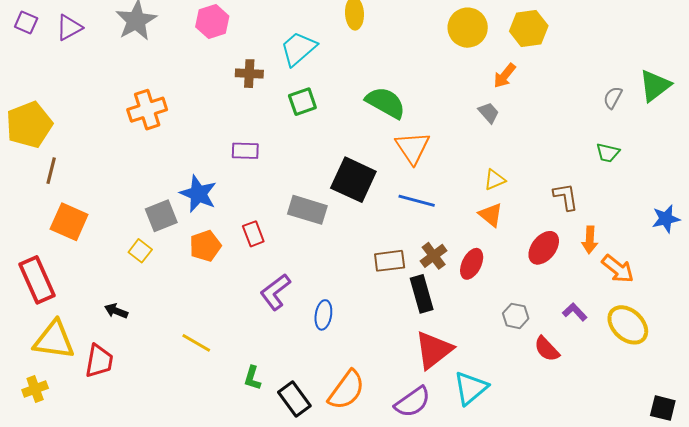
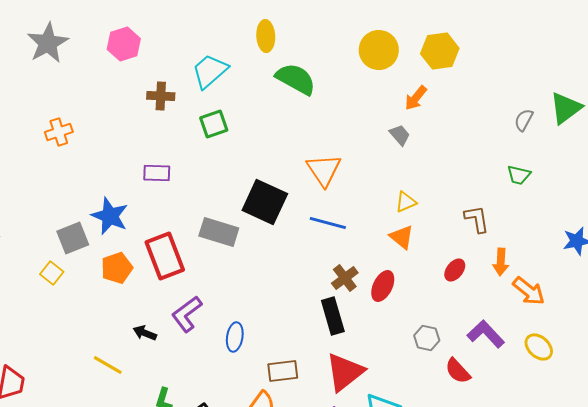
green semicircle: (386, 103) -> (296, 79), moved
orange cross: (147, 110) -> (59, 132), size x0.7
red rectangle: (253, 234) -> (165, 256), size x1.8
red ellipse: (544, 248) -> (455, 270), size x0.7
brown rectangle: (390, 261) -> (283, 371), moved
black arrow: (116, 311) -> (145, 333), moved
purple L-shape: (575, 312) -> (486, 334), size x1.5
yellow ellipse: (628, 325) -> (539, 347), size x0.7

